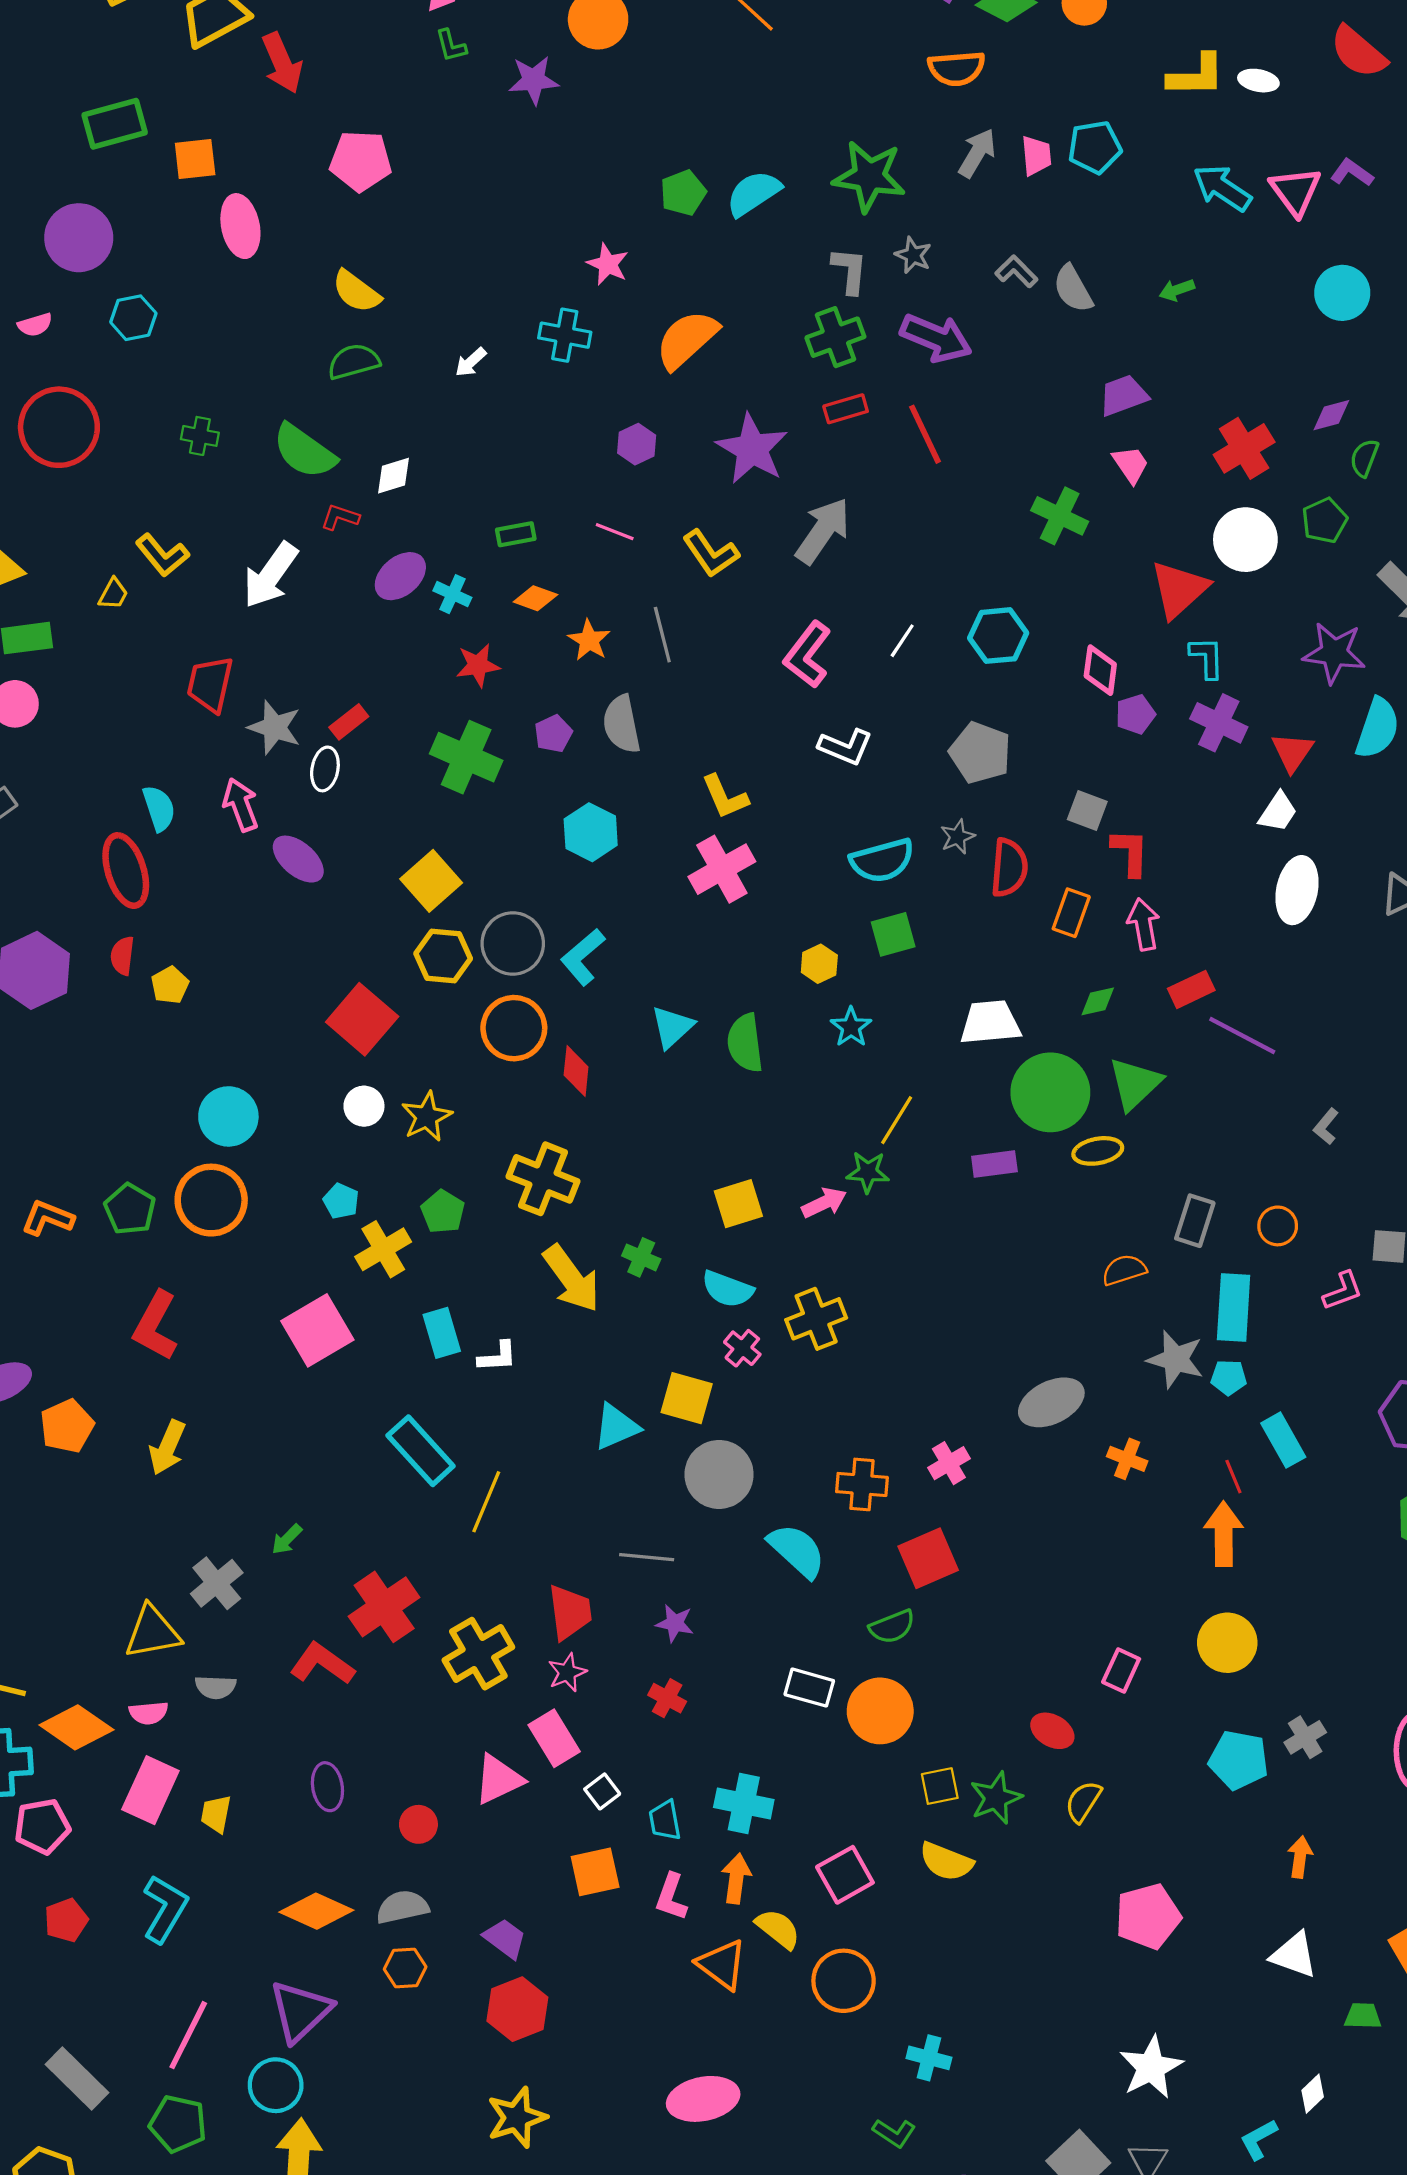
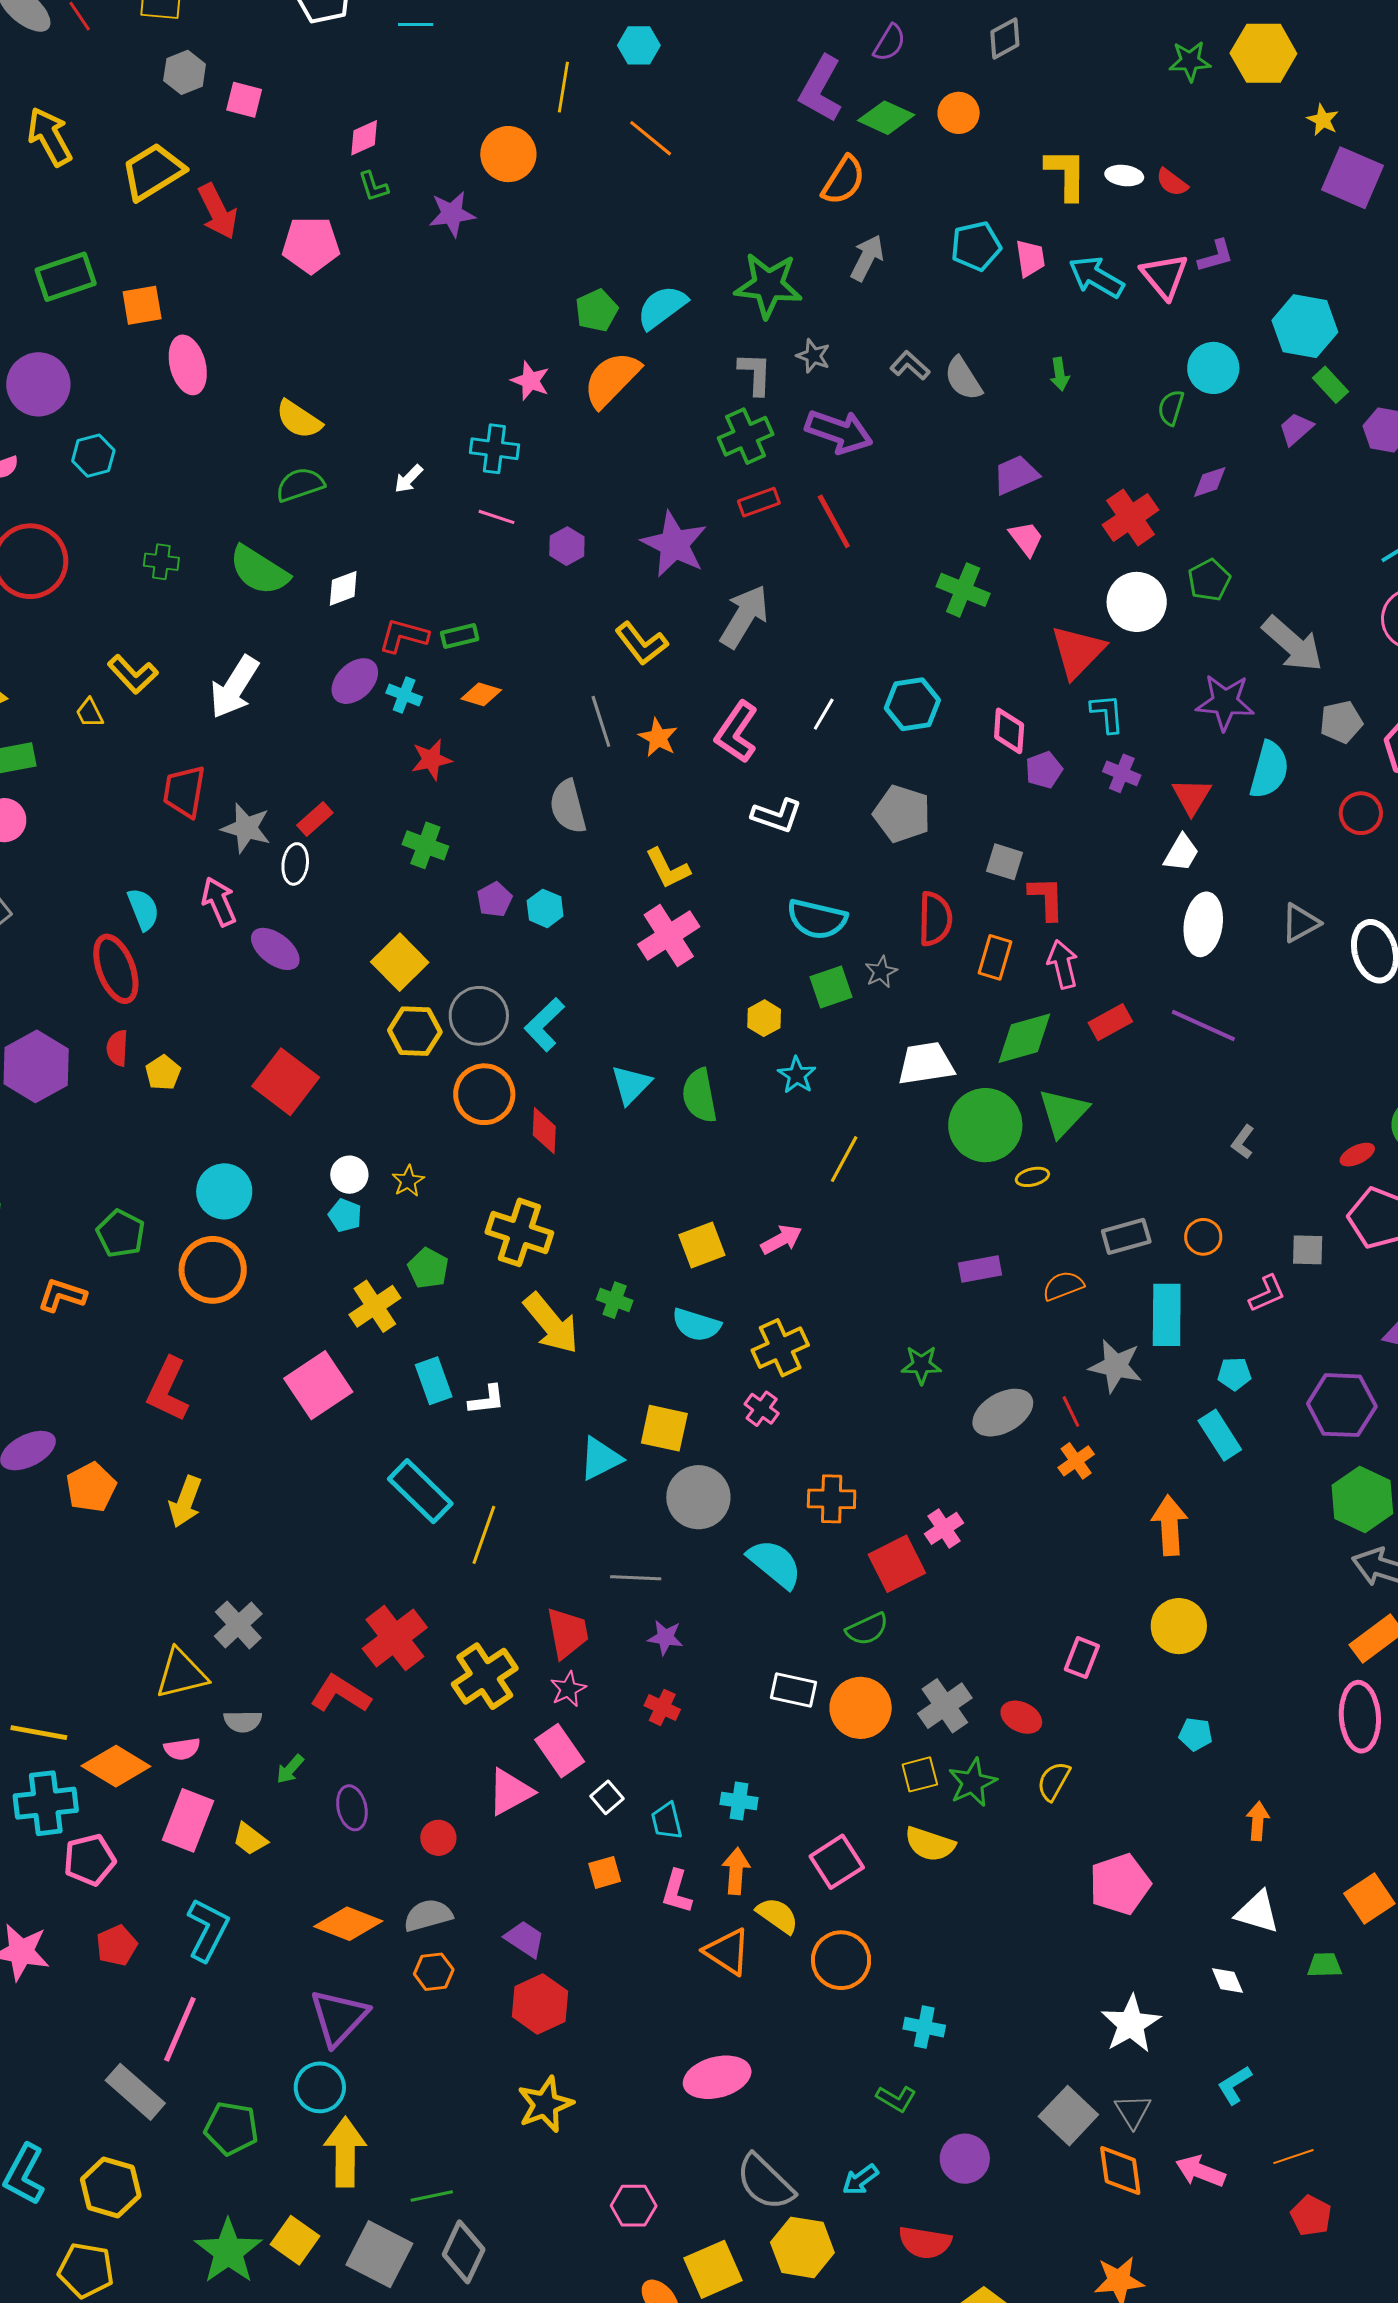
red semicircle: (1358, 52) -> (1172, 182), moved, size x0.6
orange semicircle: (956, 68) -> (843, 180), turned -50
yellow L-shape: (1196, 76) -> (1066, 174), turned -86
pink trapezoid: (1036, 156) -> (1030, 258), moved
pink pentagon: (361, 161) -> (311, 245), moved
purple L-shape: (1352, 173) -> (1216, 256), turned 132
green arrow: (1177, 290) -> (1060, 374), turned -76
orange semicircle: (687, 339) -> (612, 379), moved
green semicircle: (1364, 458) -> (1171, 408), moved
red L-shape: (340, 517) -> (404, 636), moved, size x1.4
pink line: (615, 532) -> (497, 517), moved
yellow trapezoid: (113, 594) -> (90, 713), turned 128
orange star: (589, 640) -> (658, 738), moved
purple cross: (1219, 723) -> (1122, 773), size x0.7
purple pentagon: (553, 734) -> (494, 899), moved
green cross: (466, 757) -> (425, 845), size x0.7
cyan hexagon: (591, 832) -> (545, 908), size x0.7
gray star: (958, 837) -> (881, 972), moved
cyan semicircle: (882, 861) -> (817, 919), turned 32
green diamond: (1098, 1001) -> (1024, 1038), size x1.8
red square: (362, 1019) -> (286, 1082), moved
purple line: (1242, 1035) -> (1203, 1025), moved
yellow star: (427, 1117) -> (408, 1181), size x0.7
yellow ellipse: (1098, 1151) -> (1032, 1177), size x0.7
purple rectangle: (994, 1164) -> (980, 1269), moved
green star: (868, 1172) -> (921, 1365), moved
cyan pentagon: (341, 1201) -> (345, 1215), moved
green pentagon: (130, 1209) -> (121, 1234), moved
gray rectangle: (1195, 1221) -> (1126, 1236), turned 60
pink cross: (742, 1348) -> (762, 1409), moved
cyan pentagon: (1229, 1377) -> (1234, 1374), moved
orange cross: (1127, 1459) -> (1076, 1461), turned 36
pink cross: (949, 1463) -> (944, 1528), moved
red line: (1233, 1477) -> (1071, 1412), moved
green arrow: (287, 1539) -> (290, 1769), moved
gray cross: (1305, 1737) -> (945, 1706), moved, size x1.4
cyan pentagon: (1239, 1760) -> (1196, 1734), size x0.6
cyan cross: (744, 1803) -> (739, 1801), size x0.7
yellow trapezoid: (216, 1814) -> (250, 1839), turned -60
orange square: (595, 1872) -> (605, 1872), size x0.7
pink line: (188, 2035) -> (180, 2029), moved
white diamond: (1313, 2094) -> (1227, 1980), moved, turned -66

